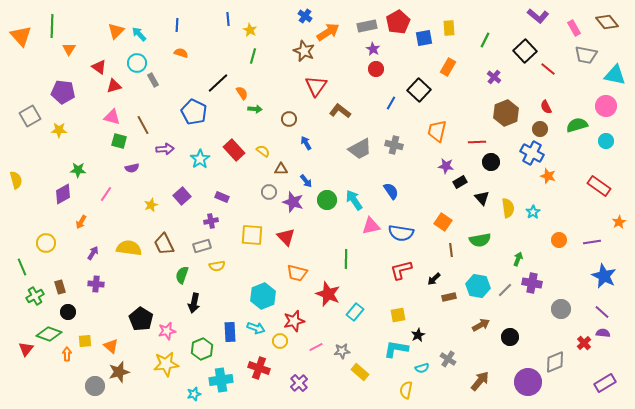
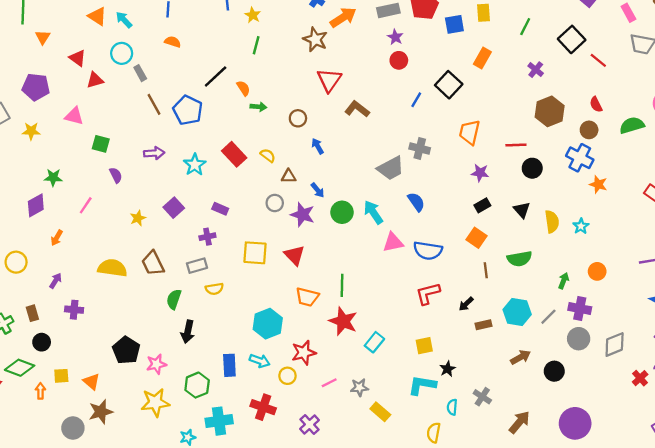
orange triangle: (116, 31) -> (97, 16), turned -42
pink triangle: (112, 117) -> (74, 116), moved
brown line: (143, 125) -> (154, 104), moved
gray trapezoid: (360, 149) -> (391, 168), moved
purple semicircle: (132, 168) -> (116, 175), turned -104
black rectangle: (460, 182) -> (482, 205), moved
orange circle: (559, 240) -> (597, 271), moved
purple arrow: (93, 253) -> (56, 281), moved
green line: (346, 259) -> (342, 285), moved
gray circle: (561, 309) -> (579, 339), moved
gray diamond: (555, 362) -> (615, 344), moved
cyan semicircle: (422, 368) -> (452, 407), turned 112

